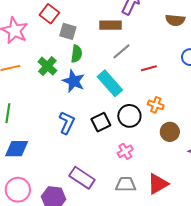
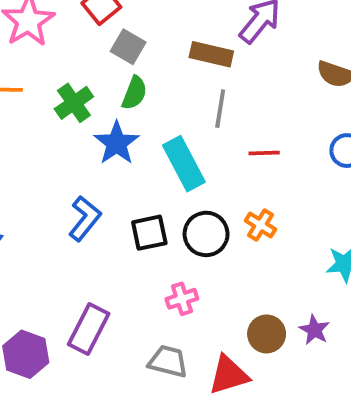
gray line: (121, 51) -> (220, 109), turned -54
brown circle: (170, 132) -> (267, 334), moved
purple rectangle: (82, 178) -> (89, 329), turned 70

